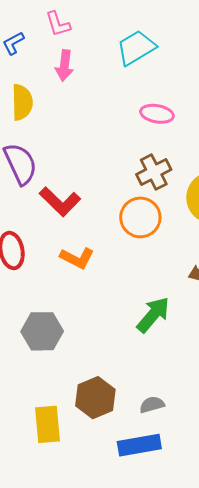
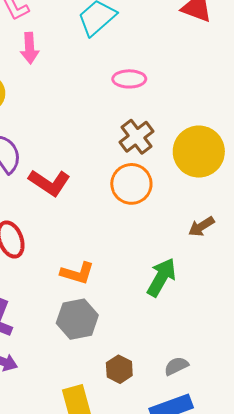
orange L-shape: (77, 258) -> (77, 273), moved
gray hexagon: (42, 331) -> (77, 319), moved
brown hexagon: (95, 398) -> (119, 369), size x0.7

